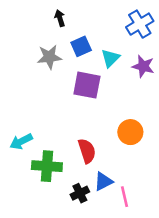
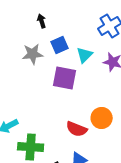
red semicircle: (87, 151) -> (77, 129), moved, turned 130

